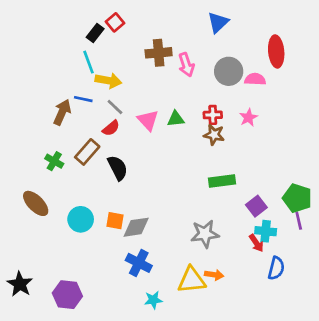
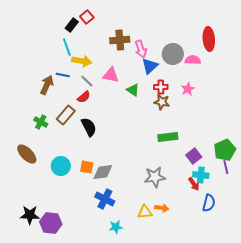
blue triangle: (218, 22) -> (150, 66), moved
green triangle: (176, 119) -> (133, 90), turned 40
pink triangle: (148, 120) -> (111, 75), moved, turned -36
green pentagon: (297, 198) -> (225, 150), turned 30
yellow triangle: (192, 280) -> (145, 212), size x0.7
black star: (20, 284) -> (30, 215), moved, turned -30

